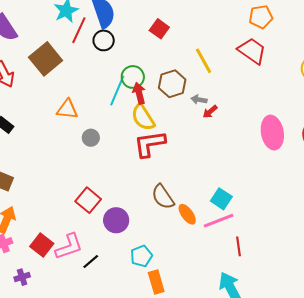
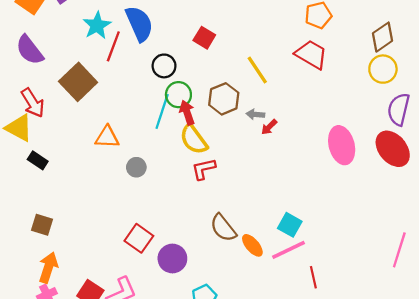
black circle: (104, 40) -> (164, 66), moved
red L-shape: (150, 144) -> (204, 169), size x0.7

